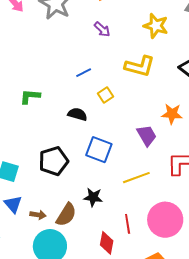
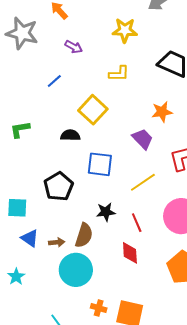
yellow L-shape: (140, 66) -> (119, 74), size x0.7
blue line: (84, 73) -> (54, 81), moved
yellow square: (106, 95) -> (93, 110), size x1.8
red line: (128, 224) -> (137, 223), moved

